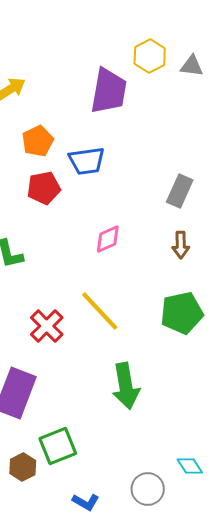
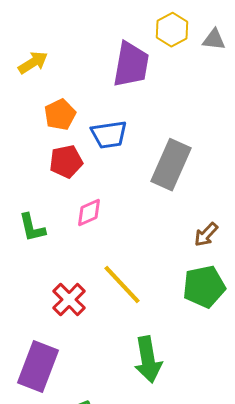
gray rectangle: (180, 191) -> (171, 165), moved, size x1.5
pink diamond: (108, 239) -> (89, 213), moved
brown arrow: (181, 245) -> (206, 235), moved, turned 44

